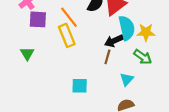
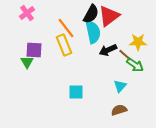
purple square: (38, 19) -> (34, 50), moved
cyan semicircle: (127, 28) -> (93, 32), moved
brown line: (107, 57) -> (125, 55), moved, turned -64

